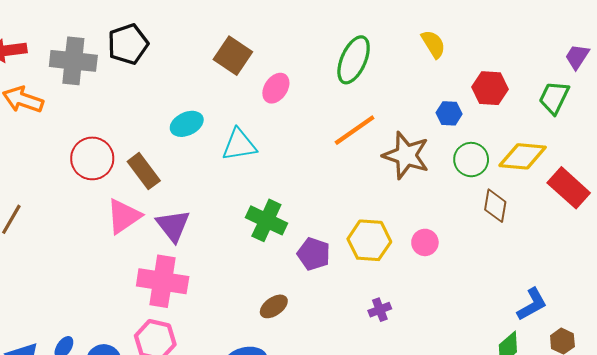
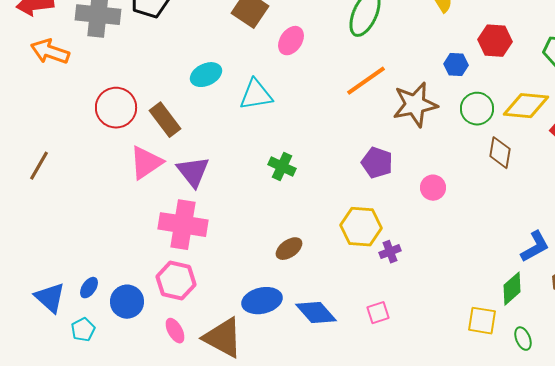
brown star: (406, 155) -> (415, 105), turned -30
green cross: (266, 220) -> (282, 167), size x0.7
yellow hexagon: (369, 240) -> (361, 227), moved
purple pentagon: (314, 254) -> (377, 163), moved

